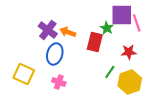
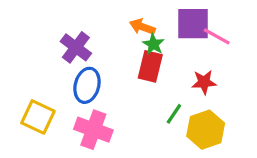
pink line: (137, 23) -> (217, 36), turned -42
green star: (107, 28) -> (153, 44), moved
orange arrow: (68, 32) -> (142, 27), moved
pink cross: (59, 82) -> (93, 130), size x1.6

